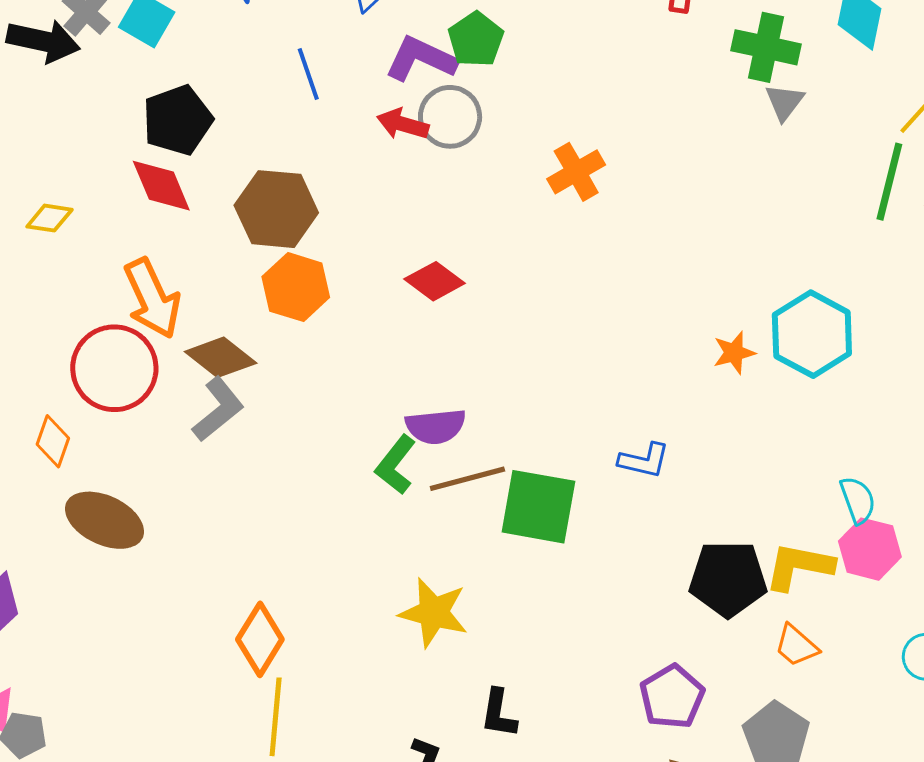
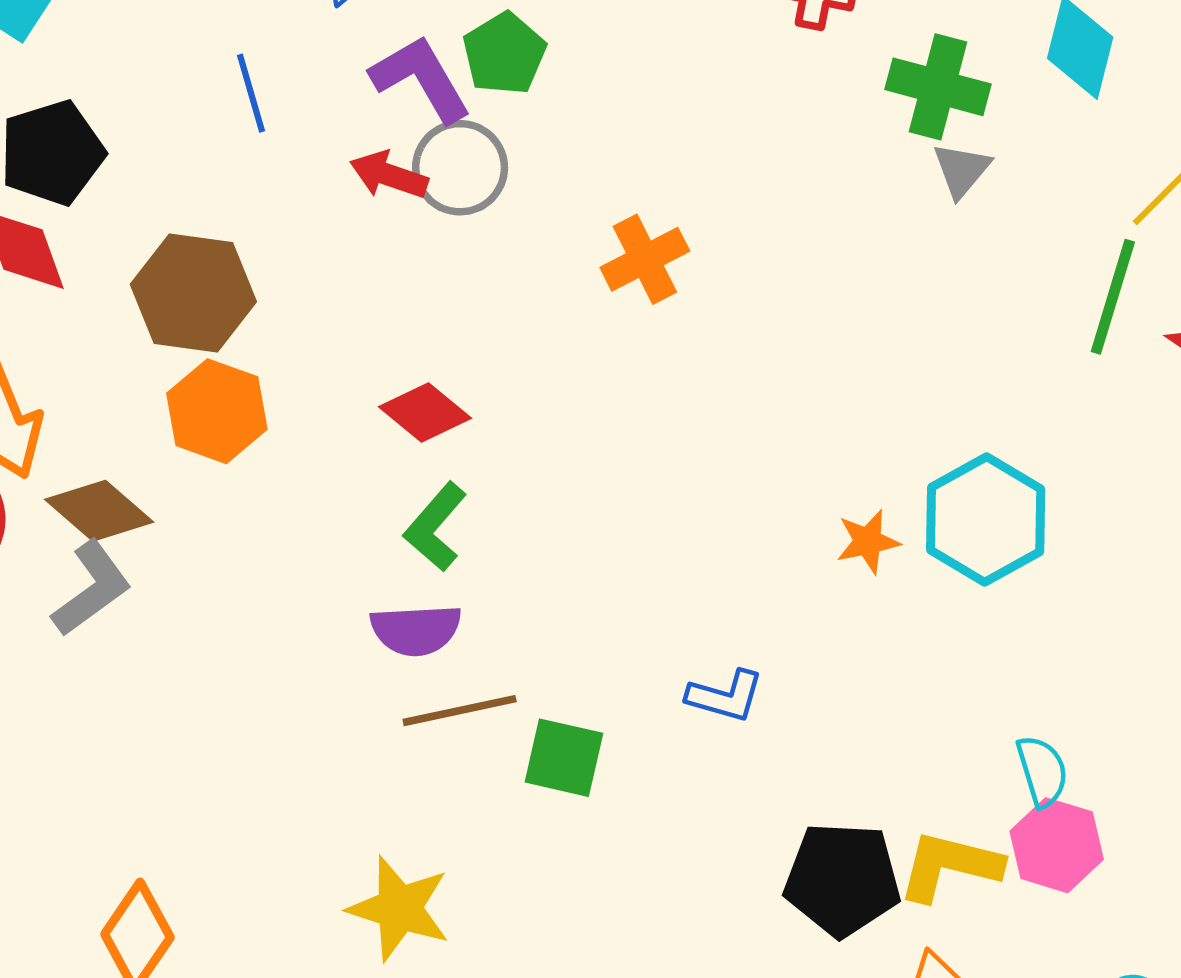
purple L-shape: (421, 59) -> (421, 79), turned 32
green L-shape: (396, 465) -> (435, 527), moved
green square: (538, 507) -> (564, 758), size x0.7

